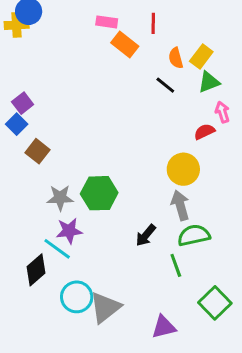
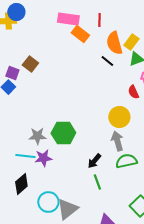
pink rectangle: (107, 22) -> (68, 19), size x1.5
orange semicircle: (176, 58) -> (114, 43), size x1.6
purple square: (23, 103) -> (12, 73), turned -32
red semicircle: (204, 132) -> (133, 92), turned -88
brown square: (38, 151) -> (30, 64), moved
cyan line: (57, 249) -> (25, 156), moved, turned -30
green line: (176, 265) -> (97, 182), moved

